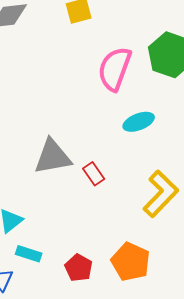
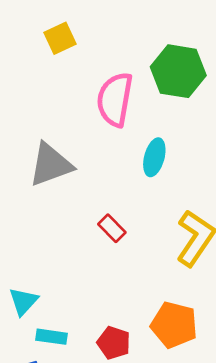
cyan ellipse: (139, 122) -> (154, 157), turned -44
gray triangle: (53, 157) -> (51, 165), moved

